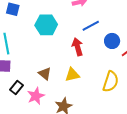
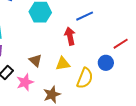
blue circle: (112, 41) -> (106, 63), moved
yellow semicircle: (111, 82) -> (85, 78), moved

